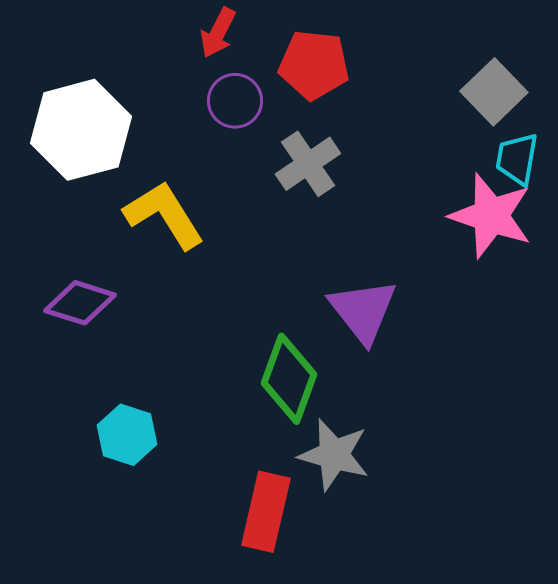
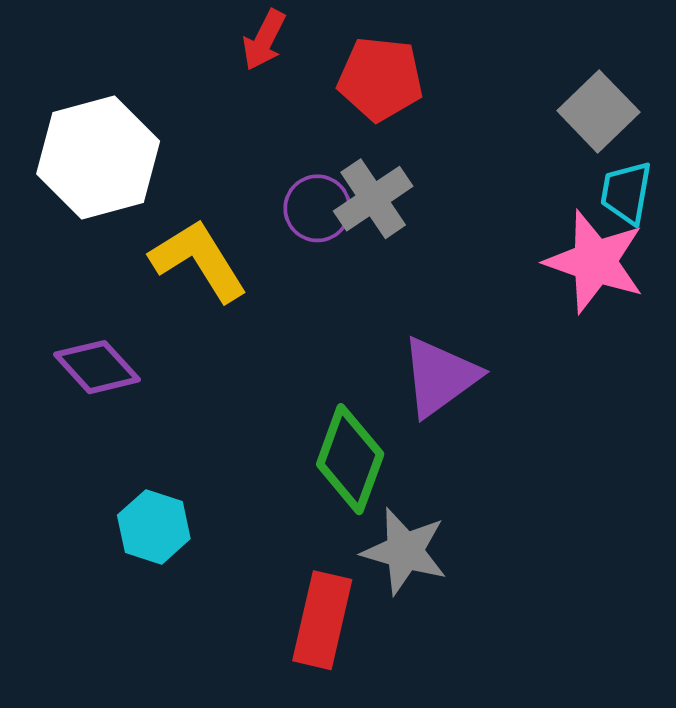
purple circle: (235, 101) -> (317, 208), moved
purple diamond: (80, 303) -> (97, 367), turned 30
purple triangle: (363, 311) -> (440, 377), turned 32

